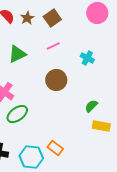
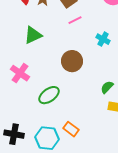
pink line: (53, 46) -> (75, 20), moved
green ellipse: (17, 114) -> (49, 95), moved

